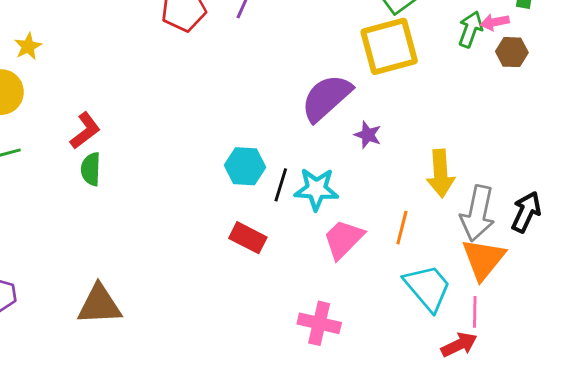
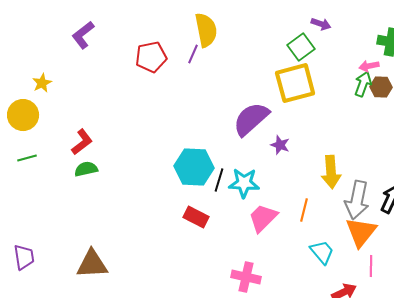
green arrow: (470, 29) -> (363, 84), moved
cyan hexagon: (245, 166) -> (194, 167), size x1.4
green semicircle: (91, 169) -> (86, 169), turned 75
cyan trapezoid: (428, 288) -> (322, 252), size x0.7
pink line: (475, 312) -> (371, 266), moved

